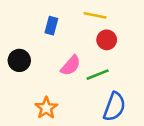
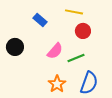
blue rectangle: (51, 26) -> (40, 20), turned -64
orange star: (46, 108) -> (57, 84), moved

